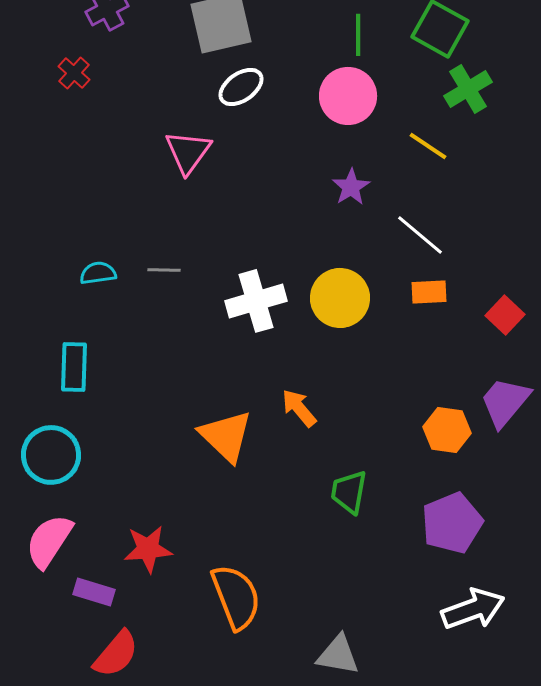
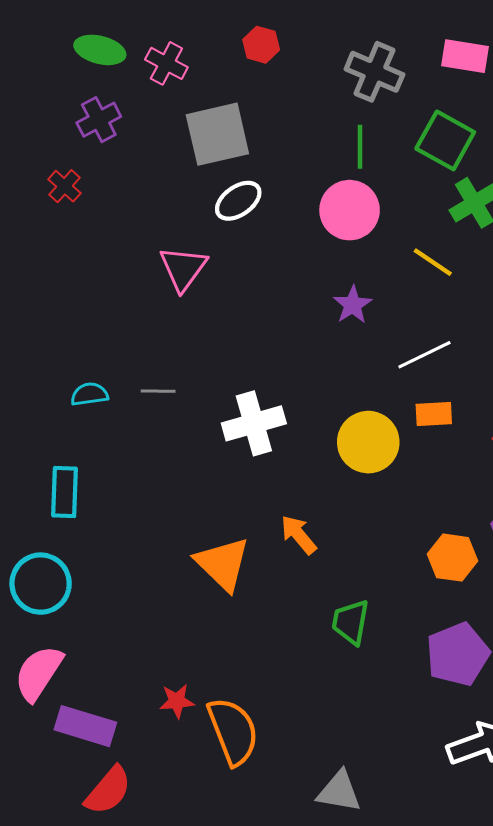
white line: (420, 235) -> (424, 355), turned -66
yellow circle: (340, 298) -> (368, 442), moved
red star: (148, 549) -> (177, 701), moved, size x0.7
purple rectangle: (94, 592) -> (85, 726), size x1.4

